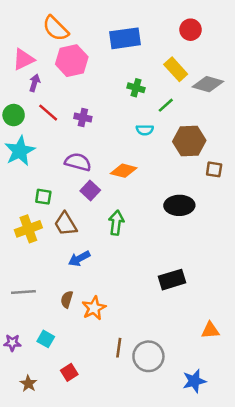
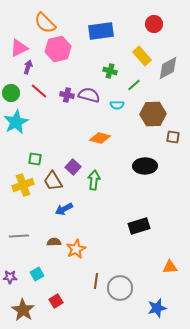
gray diamond: (208, 84) -> (168, 68), turned -45
purple semicircle: (78, 162) -> (89, 95), moved
purple square: (90, 191) -> (73, 167), moved
brown semicircle: (67, 299) -> (54, 242), turned 72
cyan square: (46, 339) -> (37, 274), turned 32
brown star: (28, 384) -> (23, 310), size x1.6

